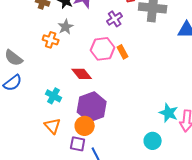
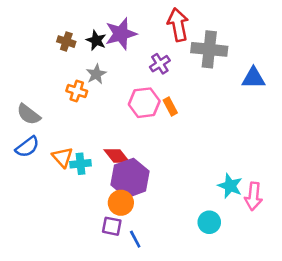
red diamond: (82, 74) -> (117, 156), moved
cyan cross: (54, 96) -> (81, 164), turned -35
orange triangle: (53, 126) -> (62, 157), moved

